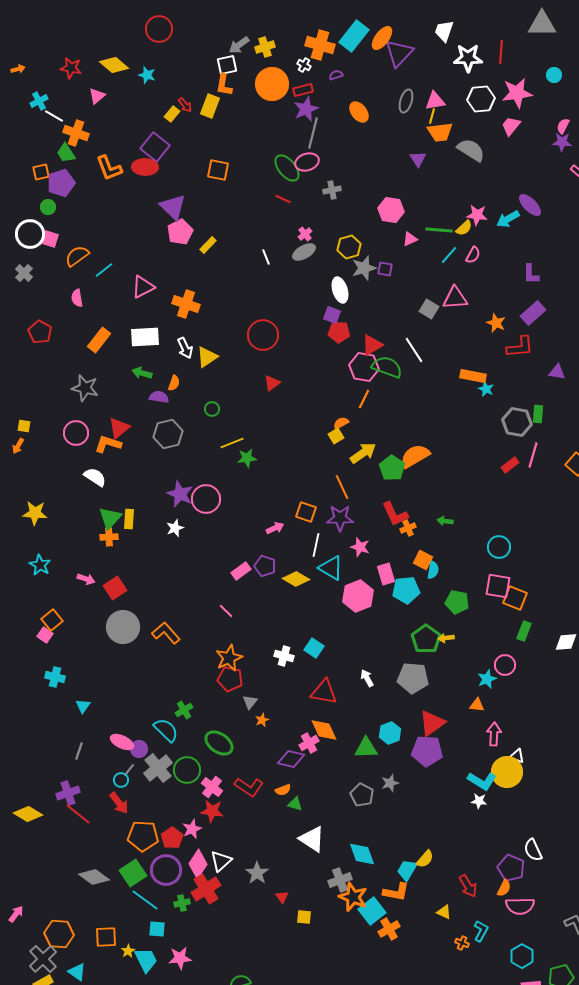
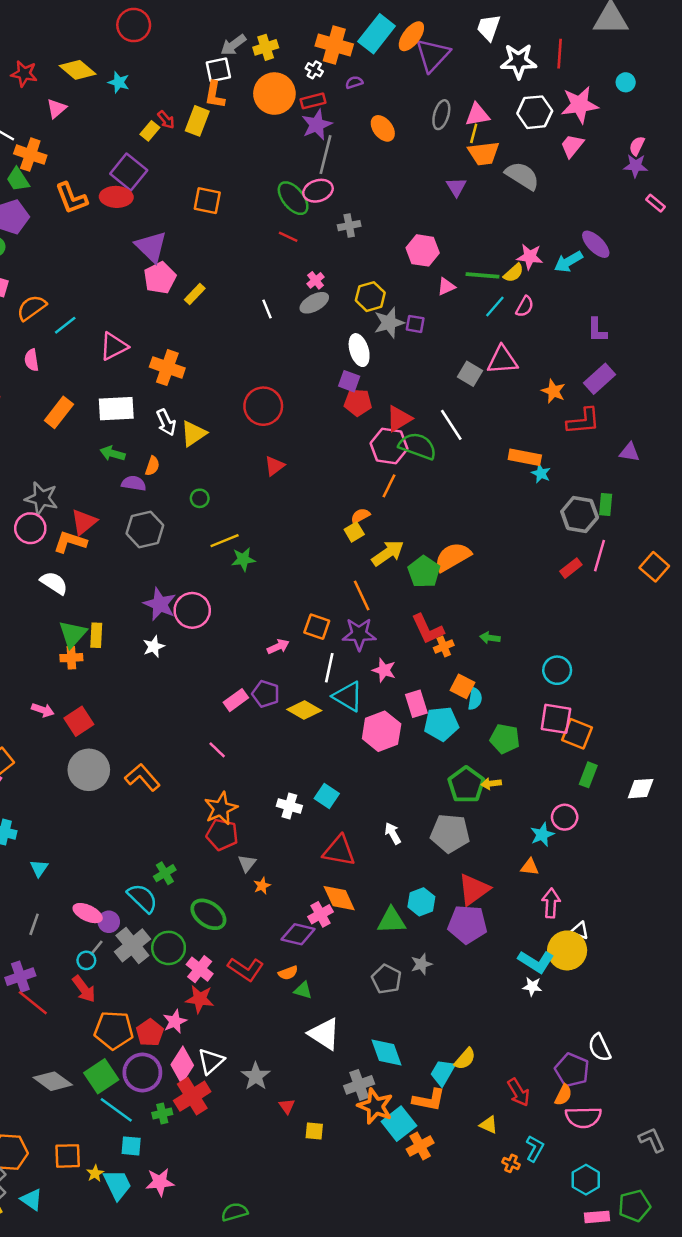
gray star: (85, 388) -> (42, 498), moved

